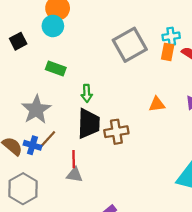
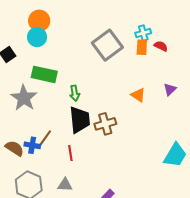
green rectangle: (56, 68) -> (44, 74), size x1.4
orange triangle: (157, 104) -> (138, 95), turned 49
gray star: (36, 110) -> (24, 98), moved
gray triangle: (75, 175) -> (65, 185), moved

